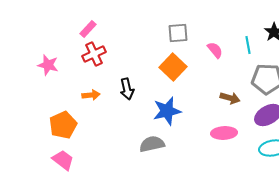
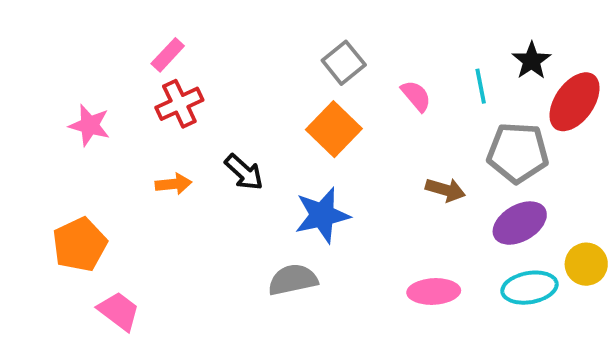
gray square: (178, 33) -> (344, 63), turned -35
black arrow: (127, 89) -> (244, 172), turned -35
orange pentagon: (63, 125) -> (80, 245), moved
pink ellipse: (224, 133) -> (434, 291), moved

